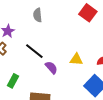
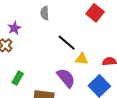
black line: (34, 51) -> (67, 43), moved
purple semicircle: (51, 68) -> (66, 78), moved, size x1.5

